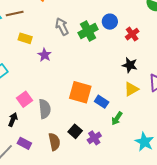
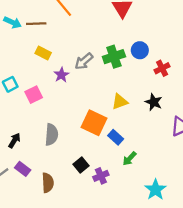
gray arrow: (62, 27) -> (84, 61), moved, turned -114
yellow triangle: (131, 89) -> (120, 102), moved
pink square: (24, 99) -> (34, 95), moved
brown semicircle: (54, 142) -> (48, 183), moved

